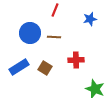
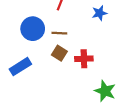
brown square: (45, 68) -> (59, 53), moved

